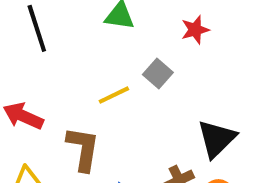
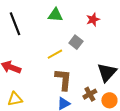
brown L-shape: (83, 149) -> (63, 79), moved

